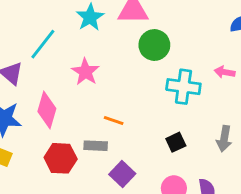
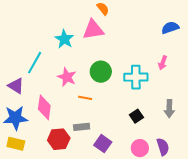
green circle: (154, 45) -> (101, 72), moved
pink arrow: (225, 72) -> (163, 63), turned -72
orange line: (114, 121) -> (85, 98), moved

